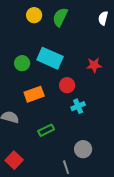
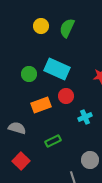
red circle: (67, 85) -> (66, 96), moved
red square: (14, 160) -> (21, 161), moved

